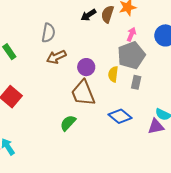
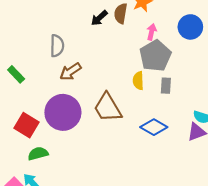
purple circle: (86, 67) -> (63, 112), moved, size x1.8
green semicircle: (68, 123) -> (38, 154), moved, turned 42

